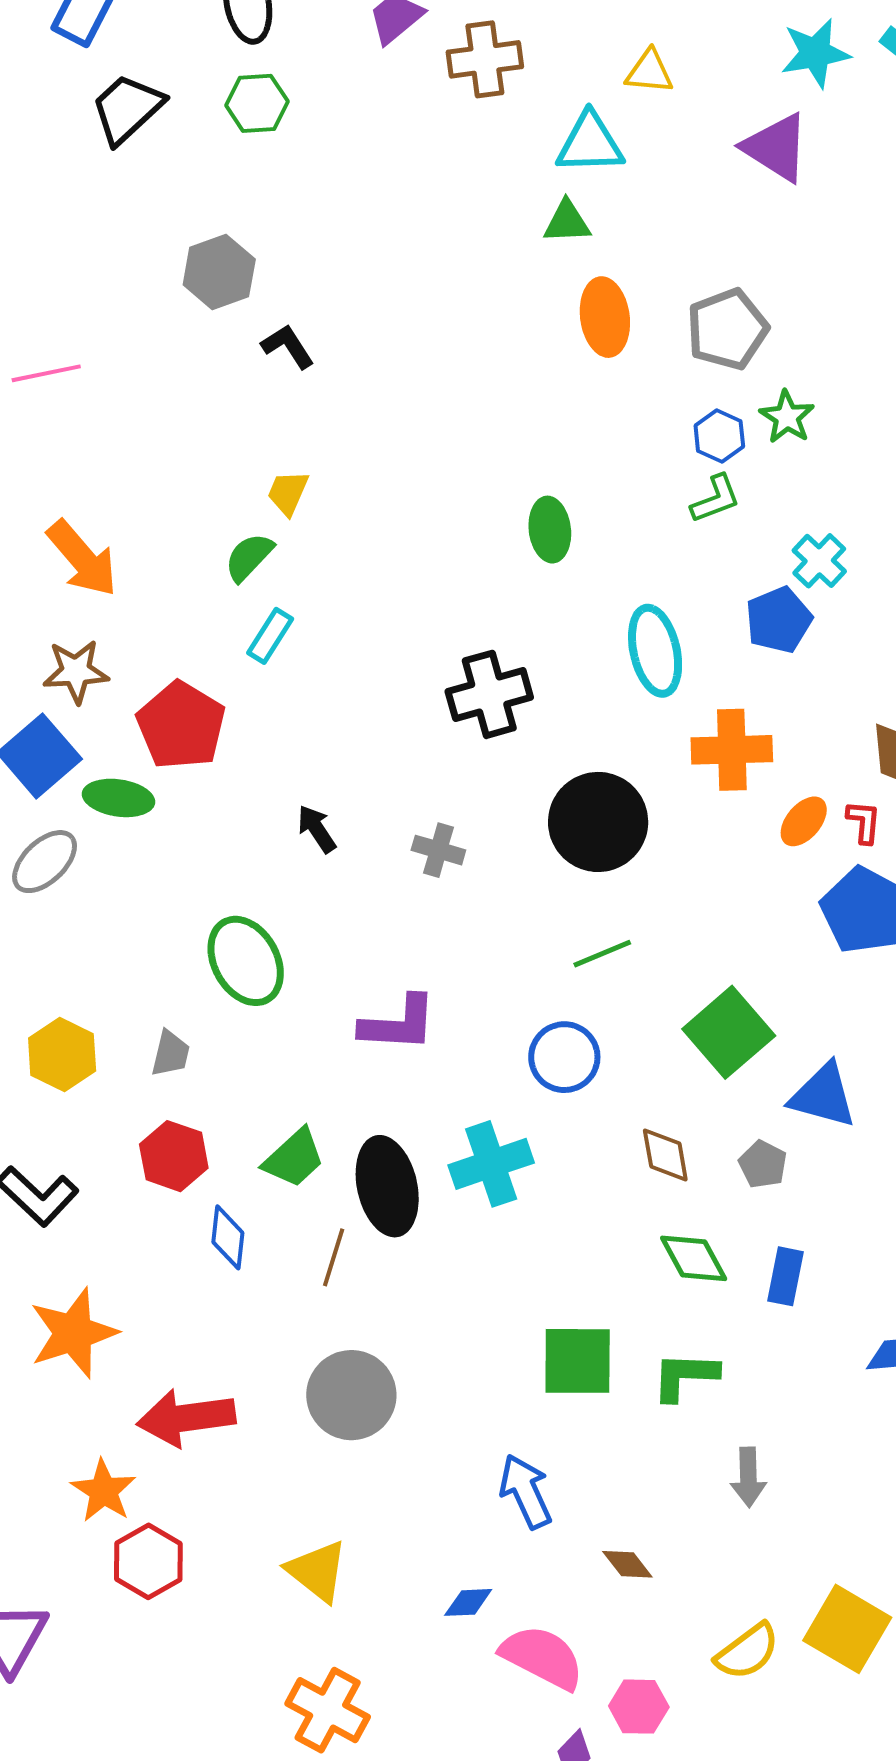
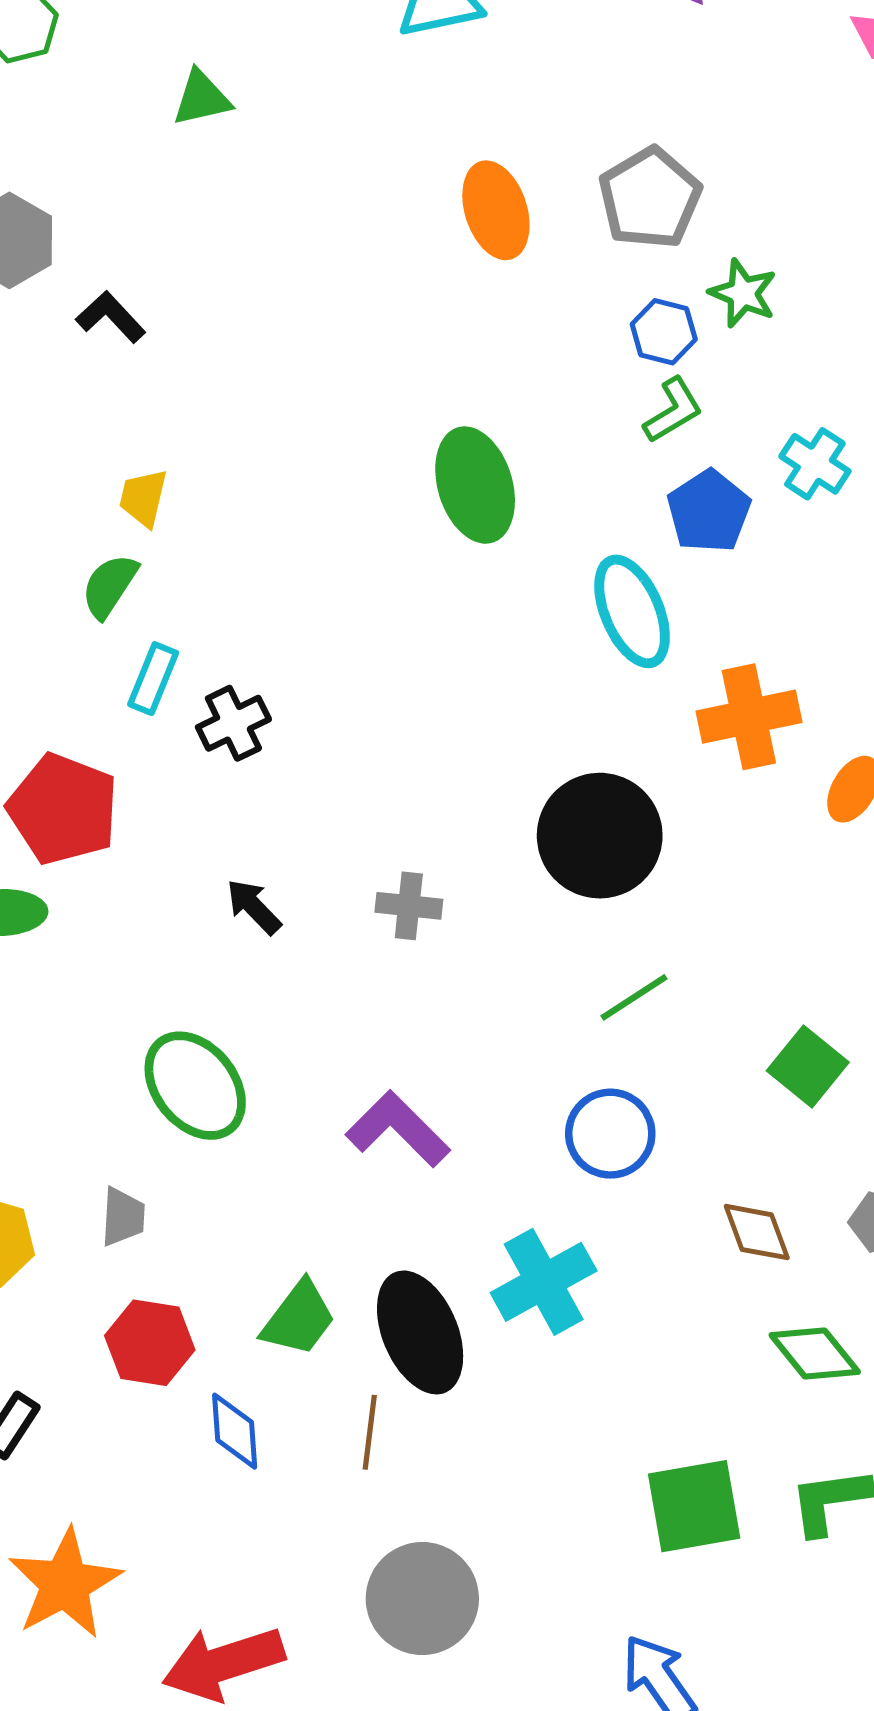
green triangle: (567, 222) -> (202, 98), moved
green ellipse: (550, 530) -> (475, 485), size x1.4
blue pentagon: (779, 620) -> (709, 511), moved
black cross: (489, 694) -> (233, 723), moved, size x0.7
purple L-shape: (398, 1024) -> (398, 1129), turned -128
green square: (729, 1032) -> (808, 1066), size x0.7

